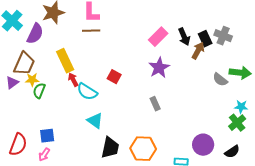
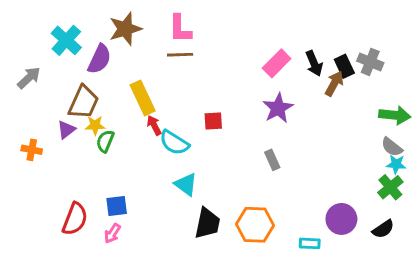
red square: (114, 77) -> (213, 121), turned -32
gray semicircle: (220, 80) -> (392, 147), moved

